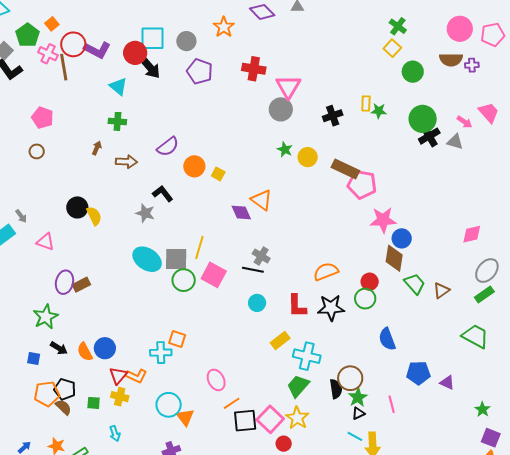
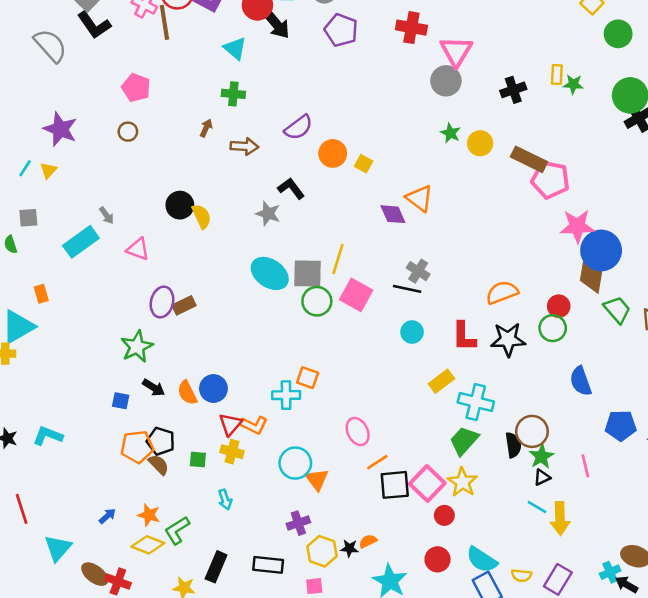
blue circle: (402, 238) -> (601, 250), size x1.6

